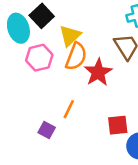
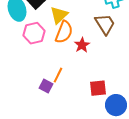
red star: (98, 72) -> (82, 45), size x0.7
purple square: (47, 130) -> (46, 86), moved

